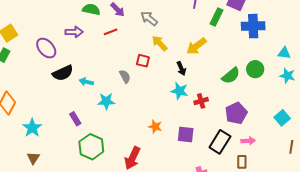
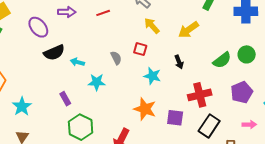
red square: (143, 61) -> (140, 49), moved
black arrow: (181, 68) -> (179, 62), moved
cyan star: (179, 91) -> (152, 76), moved
red cross: (201, 101) -> (200, 95), moved, size x1.6
purple pentagon: (236, 113) -> (242, 92), moved
orange star: (155, 127) -> (145, 109), size x1.6
pink arrow: (248, 141) -> (249, 125), moved

